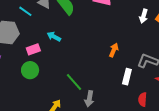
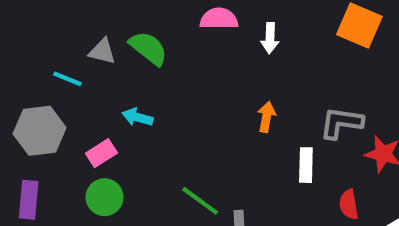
white arrow: (144, 16) -> (270, 38), moved

